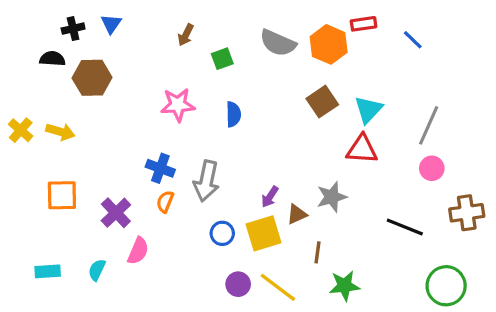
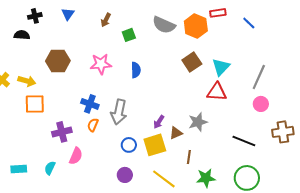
blue triangle: (111, 24) -> (68, 14), moved
brown hexagon: (92, 78) -> (58, 61), moved
orange square: (62, 195) -> (35, 104), moved
purple cross: (116, 213) -> (62, 132), turned 30
purple circle: (238, 284) -> (125, 175), moved
green circle: (446, 286) -> (247, 178), moved

